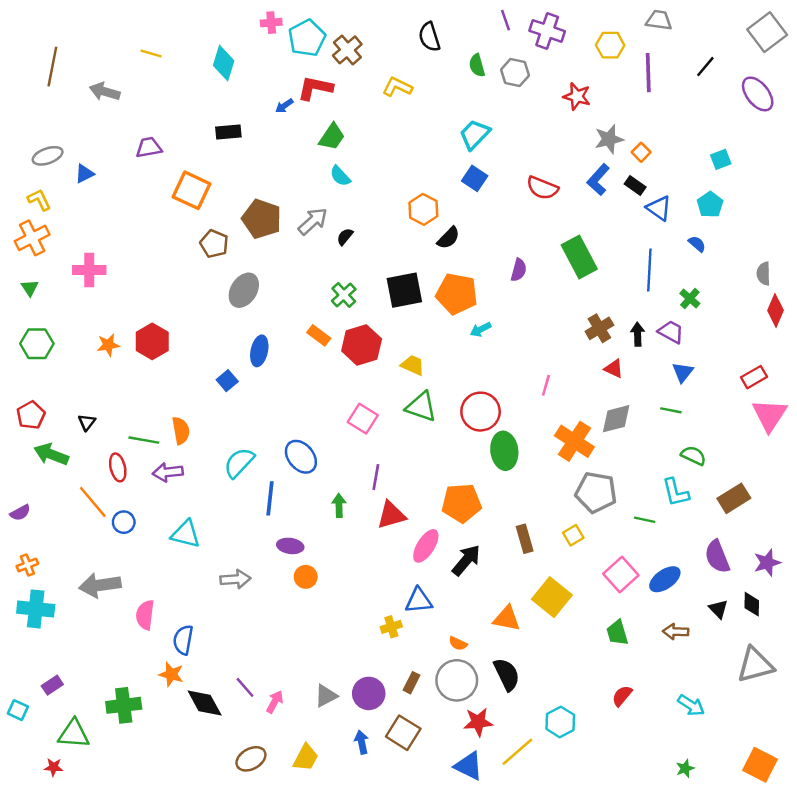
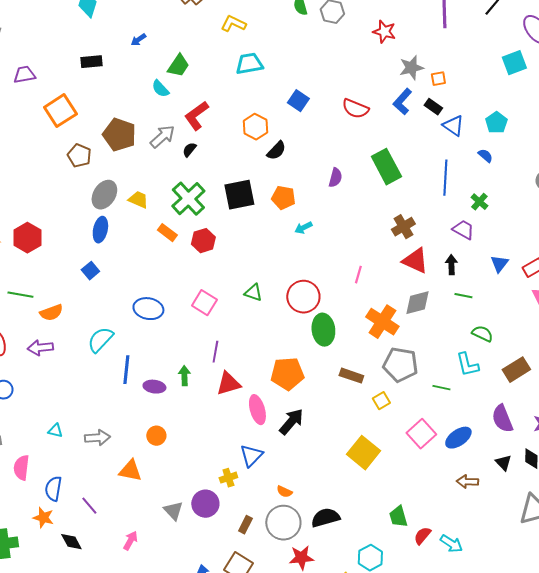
red L-shape: (315, 88) -> (196, 116), moved, turned -48
cyan trapezoid: (475, 134) -> (249, 64), moved, turned 36
orange square: (641, 152) -> (438, 79), turned 35
cyan square: (721, 159) -> (514, 63), moved, size x1.4
cyan semicircle: (340, 176) -> (160, 89), moved
orange square: (191, 190) -> (60, 111), turned 32
orange pentagon: (457, 294) -> (283, 198), size x0.7
green cross: (344, 295) -> (188, 199), size x1.6
black arrow: (638, 334) -> (451, 265), moved
red hexagon: (362, 345) -> (203, 241), size x0.7
blue ellipse: (259, 351) -> (100, 230), moved
yellow trapezoid: (413, 365) -> (138, 200), moved
red triangle: (614, 369) -> (415, 261), size x1.6
blue triangle: (683, 372) -> (499, 264), moved
green triangle: (421, 407) -> (253, 293), size x0.7
orange semicircle: (181, 431) -> (51, 313), turned 80
green line: (144, 440) -> (20, 295), moved
blue ellipse: (301, 457) -> (148, 309), moved, turned -40
cyan triangle: (186, 534) -> (55, 431), moved, size x0.6
brown rectangle: (525, 539) -> (351, 376), moved, turned -55
purple ellipse: (290, 546) -> (154, 387), moved
pink ellipse: (426, 546) -> (257, 410), turned -48
blue triangle: (419, 601) -> (251, 456), turned -40
orange triangle: (507, 618) -> (130, 471), moved
green trapezoid: (617, 633) -> (398, 517), moved
black semicircle: (507, 674) -> (325, 518), turned -80
purple line: (245, 687) -> (89, 506), moved
purple circle: (369, 693) -> (205, 504), moved
gray triangle: (326, 696) -> (173, 511), moved, turned -45
black diamond: (205, 703) -> (71, 542), size x0.7
cyan arrow: (691, 705) -> (451, 544), moved

